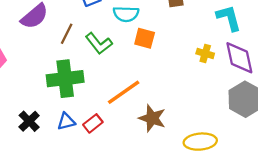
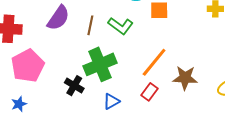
black cross: (29, 121) -> (74, 86), moved
red rectangle: (93, 123) -> (149, 92), moved

